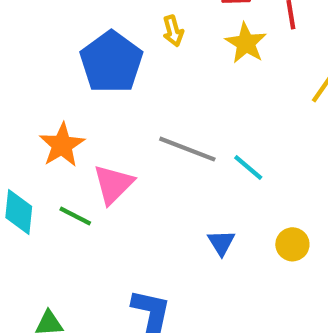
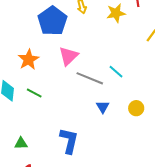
yellow star: (246, 43) -> (116, 13), turned 30
gray line: (187, 149) -> (90, 78), moved
pink triangle: (113, 184) -> (68, 56), moved

